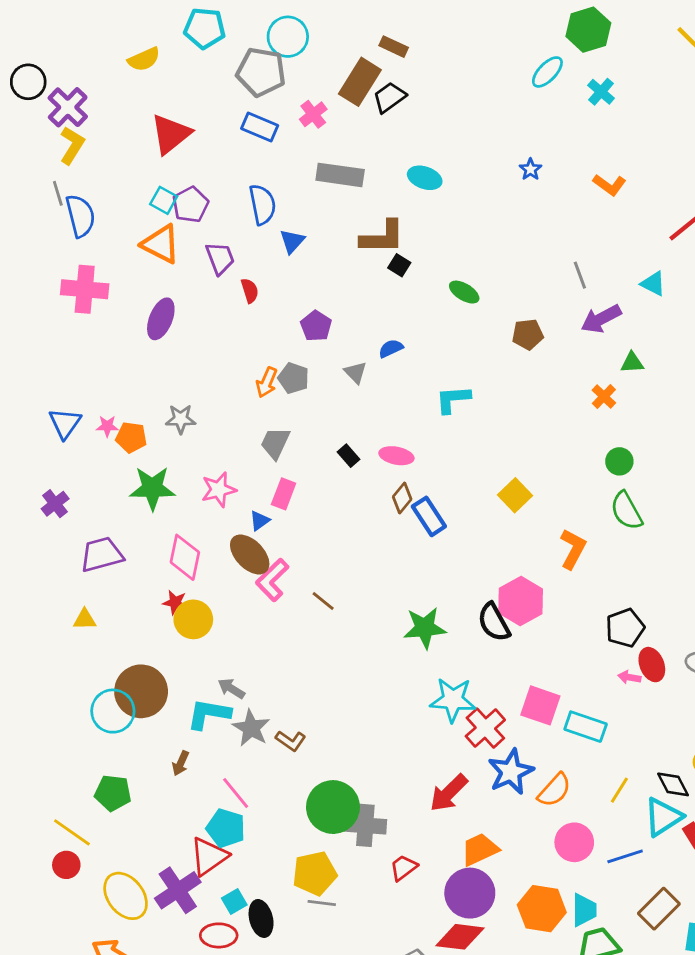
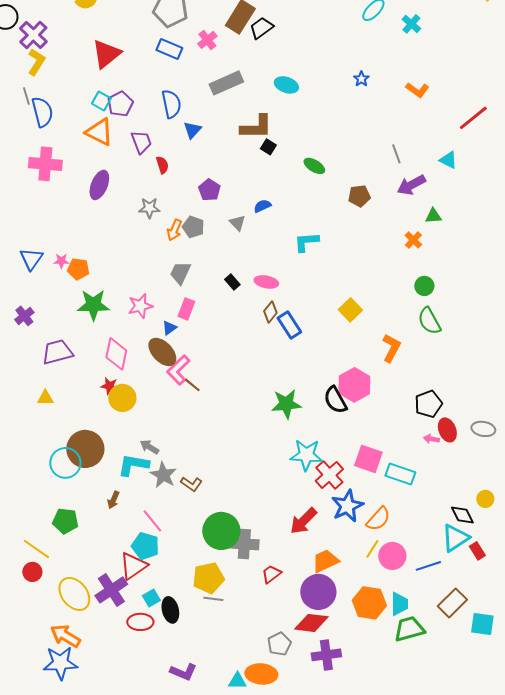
gray rectangle: (340, 175) -> (226, 83), turned -32
gray star: (181, 419) -> (149, 208), moved
brown line: (323, 601) -> (192, 385), moved
yellow line: (619, 790) -> (372, 549), moved

